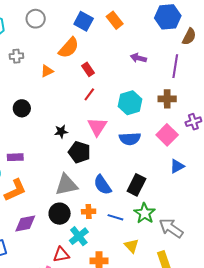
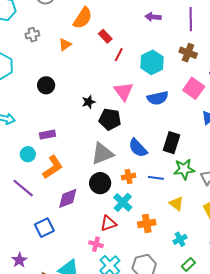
red line: (89, 94) -> (119, 55), moved
brown cross: (167, 99) -> (188, 53), turned 30
green star: (145, 213) -> (184, 169), turned -30

